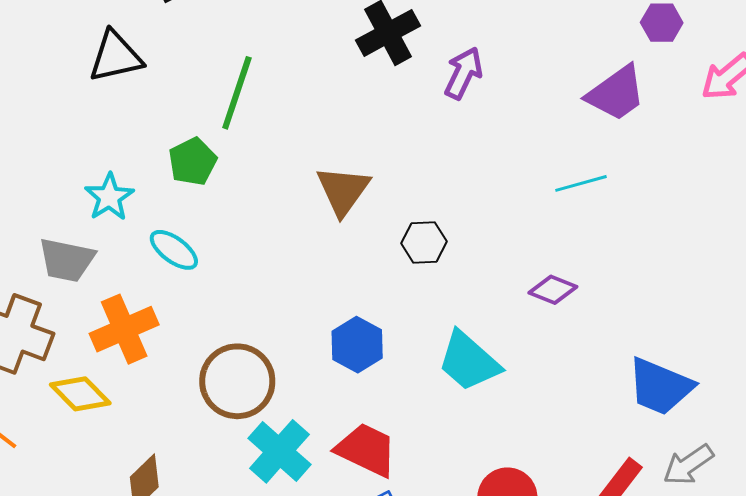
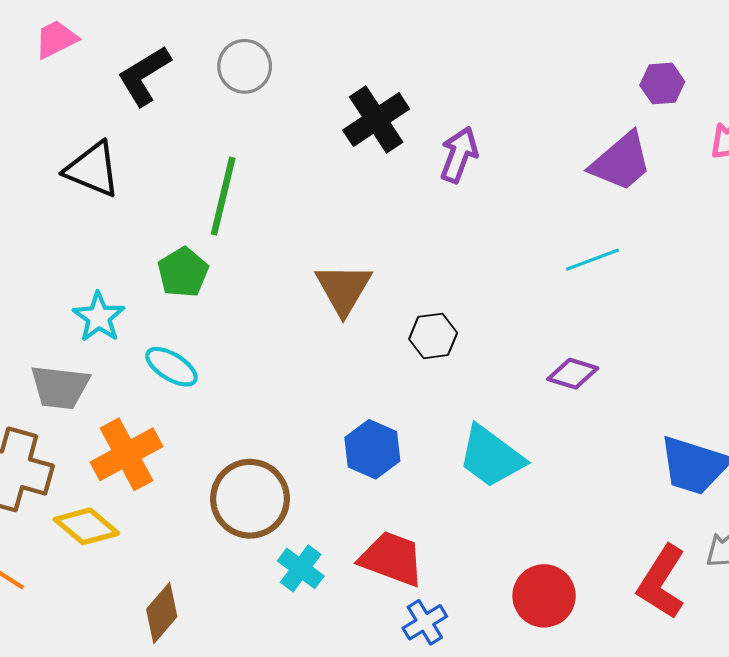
black triangle: (116, 57) -> (93, 169), turned 40
cyan cross: (279, 451) -> (301, 568), size x0.7

